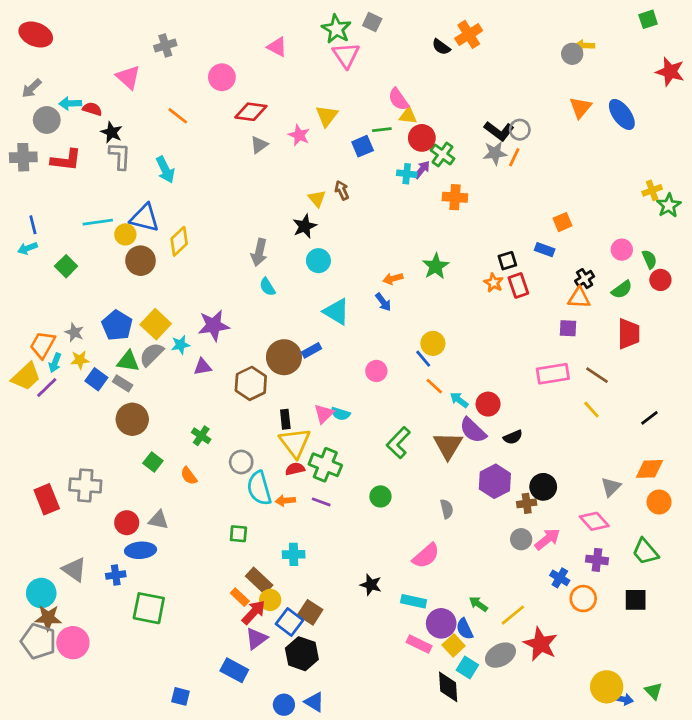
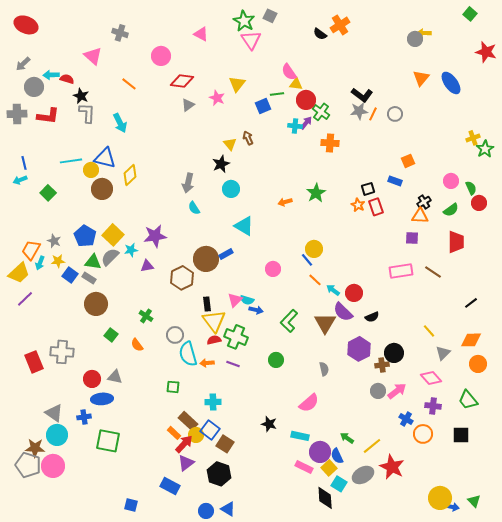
green square: (648, 19) -> (470, 14), turned -32
gray cross: (165, 46) -> (120, 33), turned 35
gray circle: (520, 130) -> (395, 114), moved
blue arrow: (383, 302) -> (256, 310), moved, turned -40
purple line: (47, 388) -> (25, 299), moved
yellow line: (591, 410) -> (429, 331), moved
cyan circle: (41, 593) -> (57, 435), moved
blue square: (289, 622) -> (210, 430), moved

